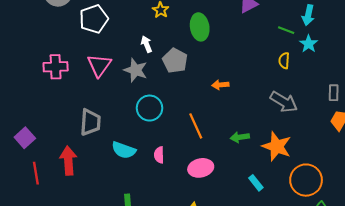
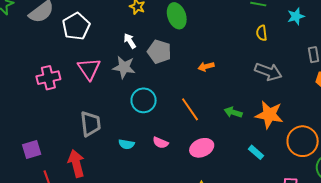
cyan star: (309, 44) -> (296, 16), moved, turned 30
green arrow: (240, 137) -> (233, 112), turned 36
purple square: (25, 138) -> (32, 149), turned 36
cyan semicircle: (124, 150) -> (126, 144), size x0.7
pink semicircle: (159, 155) -> (160, 143), turned -56

